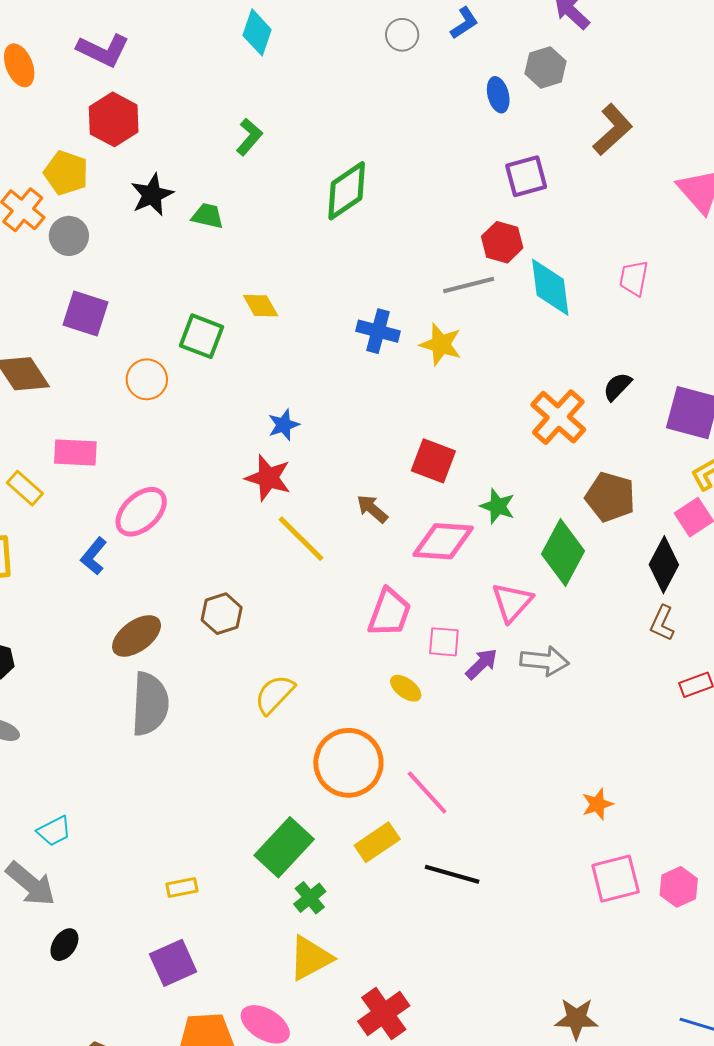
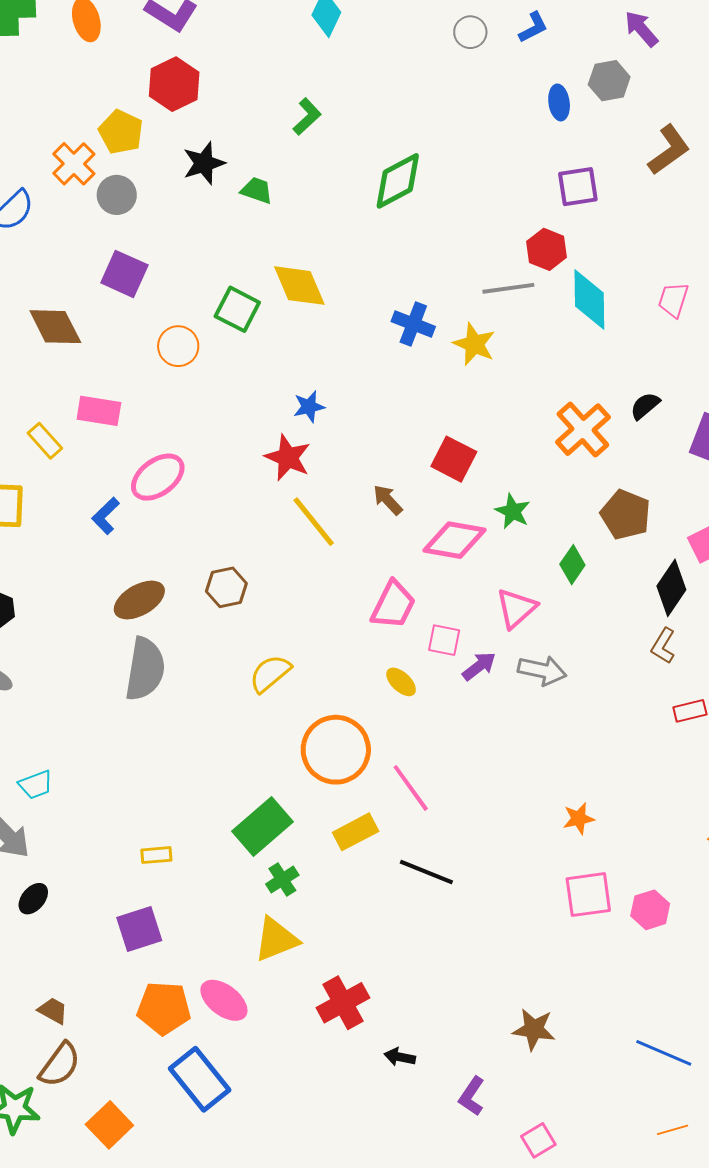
yellow diamond: (261, 306) -> (299, 286), size x1.5
green diamond: (563, 552) -> (572, 565), size x0.6

